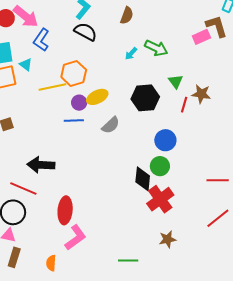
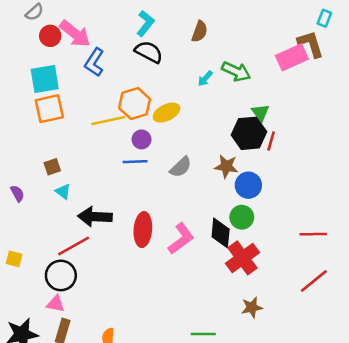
pink rectangle: (201, 37) -> (292, 57), size x1.4
cyan triangle: (26, 65) -> (63, 192), moved
brown star: (201, 94) -> (226, 166), moved
yellow ellipse: (97, 97) -> (167, 113), moved
black hexagon: (145, 98) -> (249, 133), moved
red line: (23, 189) -> (74, 246), turned -52
red ellipse: (65, 210) -> (143, 230), moved
pink L-shape: (76, 238) -> (181, 239), moved

